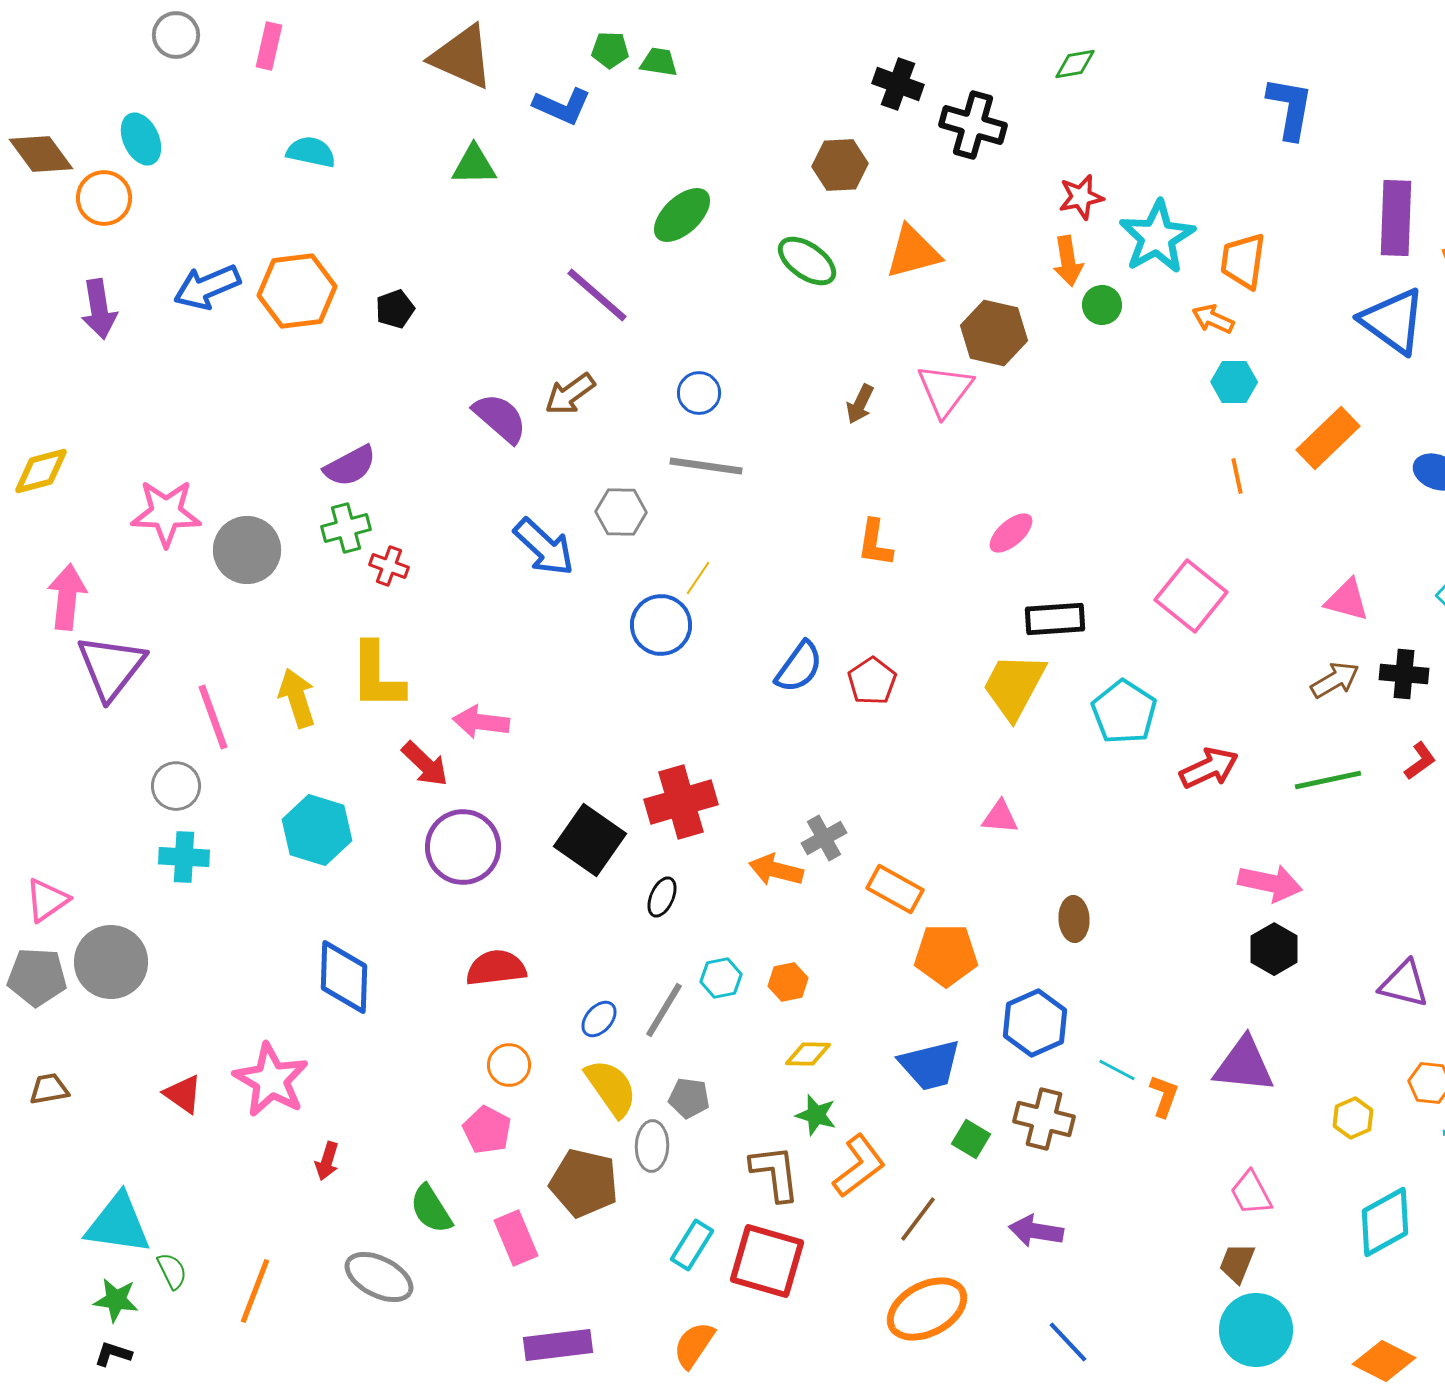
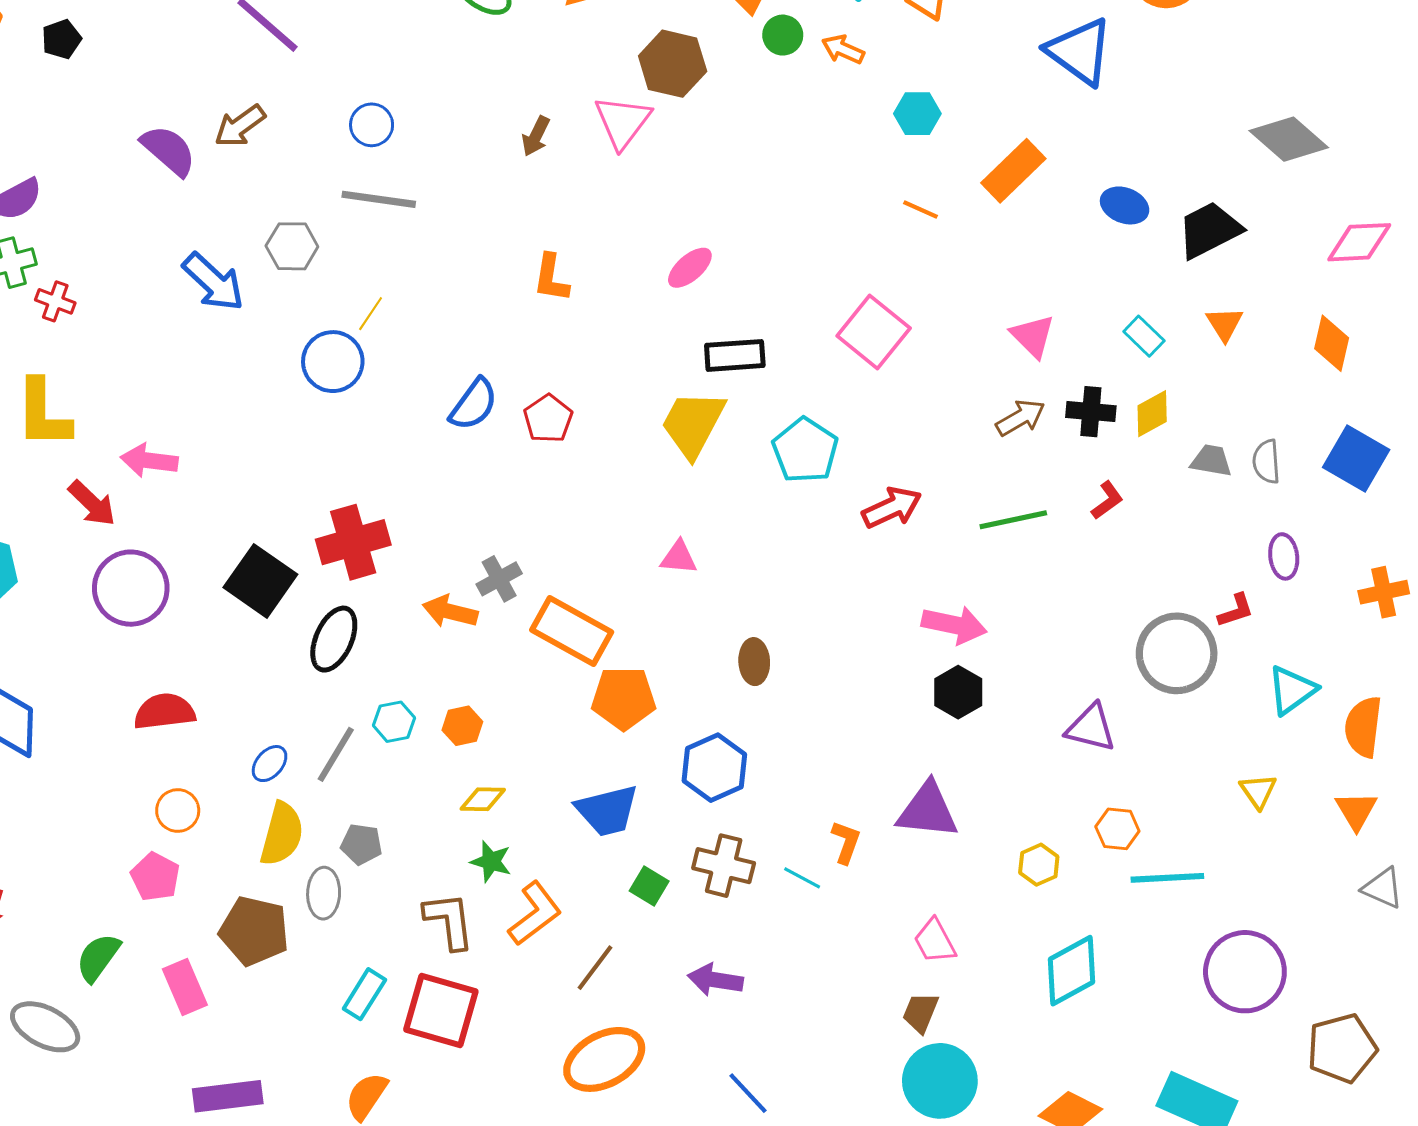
orange arrow: (1213, 319) -> (843, 49), moved
orange line: (1237, 476) -> (920, 210), turned -54
pink triangle: (1347, 600) -> (1033, 336), turned 30
orange rectangle: (895, 889) -> (572, 631), size x1.4
black ellipse: (662, 897) -> (334, 639), size x1.6
cyan line: (1117, 1070) -> (802, 878), moved
yellow semicircle: (611, 1088) -> (282, 834), turned 50
green semicircle: (431, 1209) -> (98, 957), turned 68

